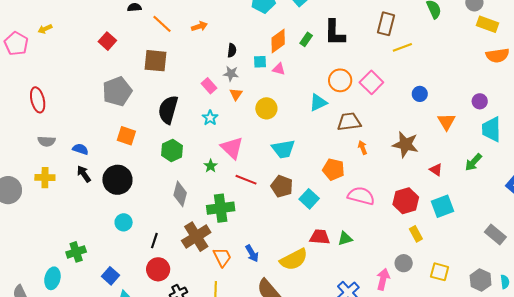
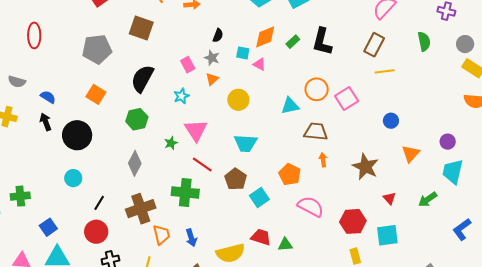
red ellipse: (38, 100) -> (34, 35), moved
green cross: (221, 208) -> (185, 192), moved

